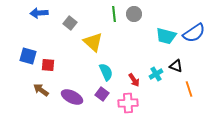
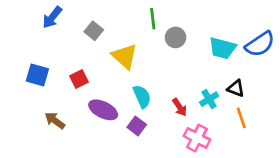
blue arrow: (39, 13) -> (52, 17), turned -48
gray circle: (134, 14) -> (176, 37), moved
red square: (48, 65) -> (79, 79), moved, turned -32
orange line: (189, 89) -> (241, 118), moved
purple ellipse: (72, 97) -> (103, 110), moved
pink cross: (128, 103) -> (197, 138), moved, turned 30

